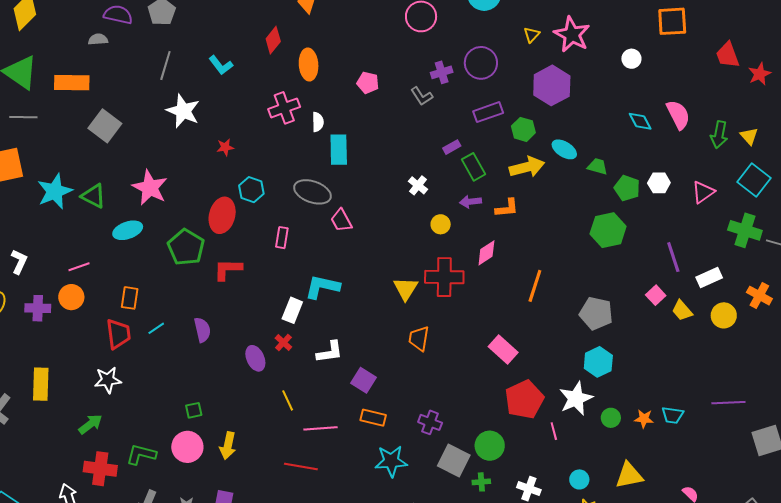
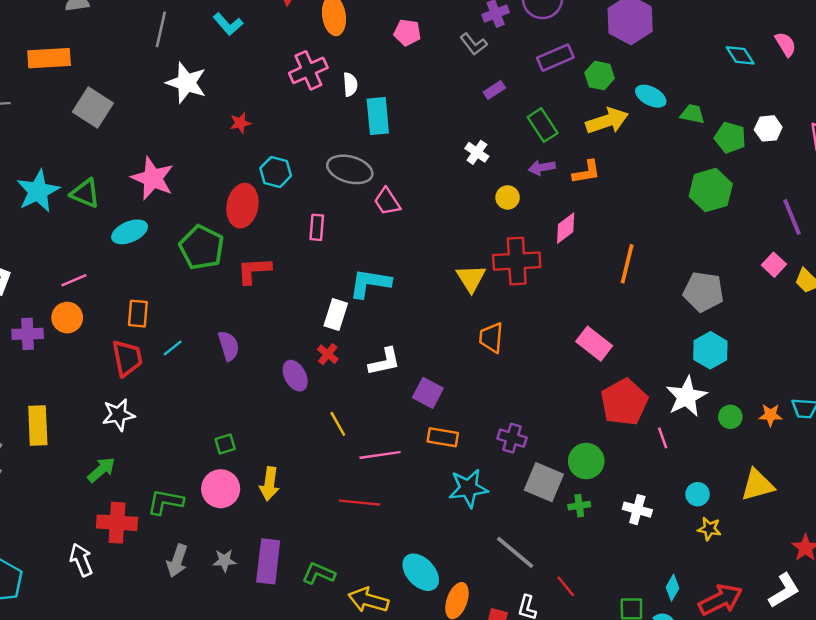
pink semicircle: (678, 115) -> (786, 44), size x0.7
purple rectangle: (452, 147) -> (494, 90), moved

